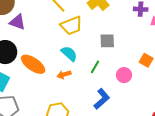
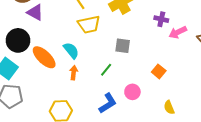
cyan semicircle: (69, 54) -> (71, 50), moved
orange arrow: (64, 75) -> (74, 73), turned 104
pink circle: (124, 75) -> (132, 92), moved

